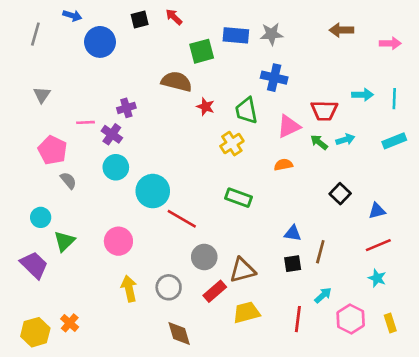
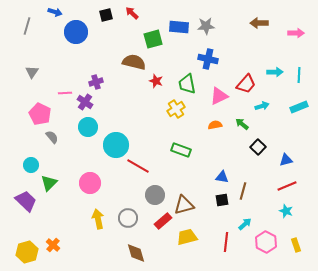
red trapezoid: (324, 111) -> (246, 84), turned -50
green arrow: (319, 142) -> (242, 124), moved

